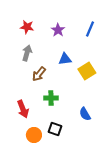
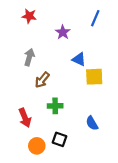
red star: (27, 27) -> (29, 16), moved
blue line: (90, 29) -> (95, 18), moved
blue triangle: (65, 59) -> (79, 59), moved, turned 32
yellow square: (87, 71) -> (94, 77), turned 30

